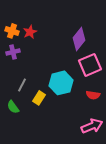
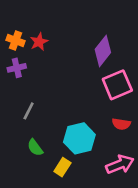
cyan hexagon: (61, 83) -> (79, 138), moved
yellow rectangle: (39, 98) -> (62, 167), moved
green semicircle: (13, 107) -> (35, 148), moved

